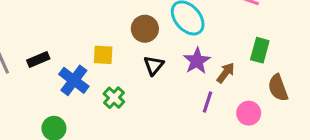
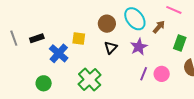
brown arrow: (226, 73) -> (159, 27), moved
green cross: (114, 98) -> (90, 80), moved, size x1.6
pink circle: (249, 113) -> (162, 74), moved

